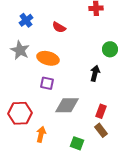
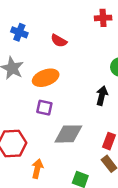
blue cross: (26, 20) -> (19, 32), turned -32
orange ellipse: (48, 58) -> (46, 78), turned -35

